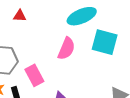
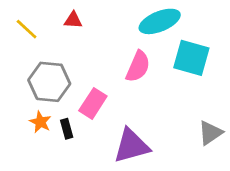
pink rectangle: (34, 75) -> (93, 103), turned 60

